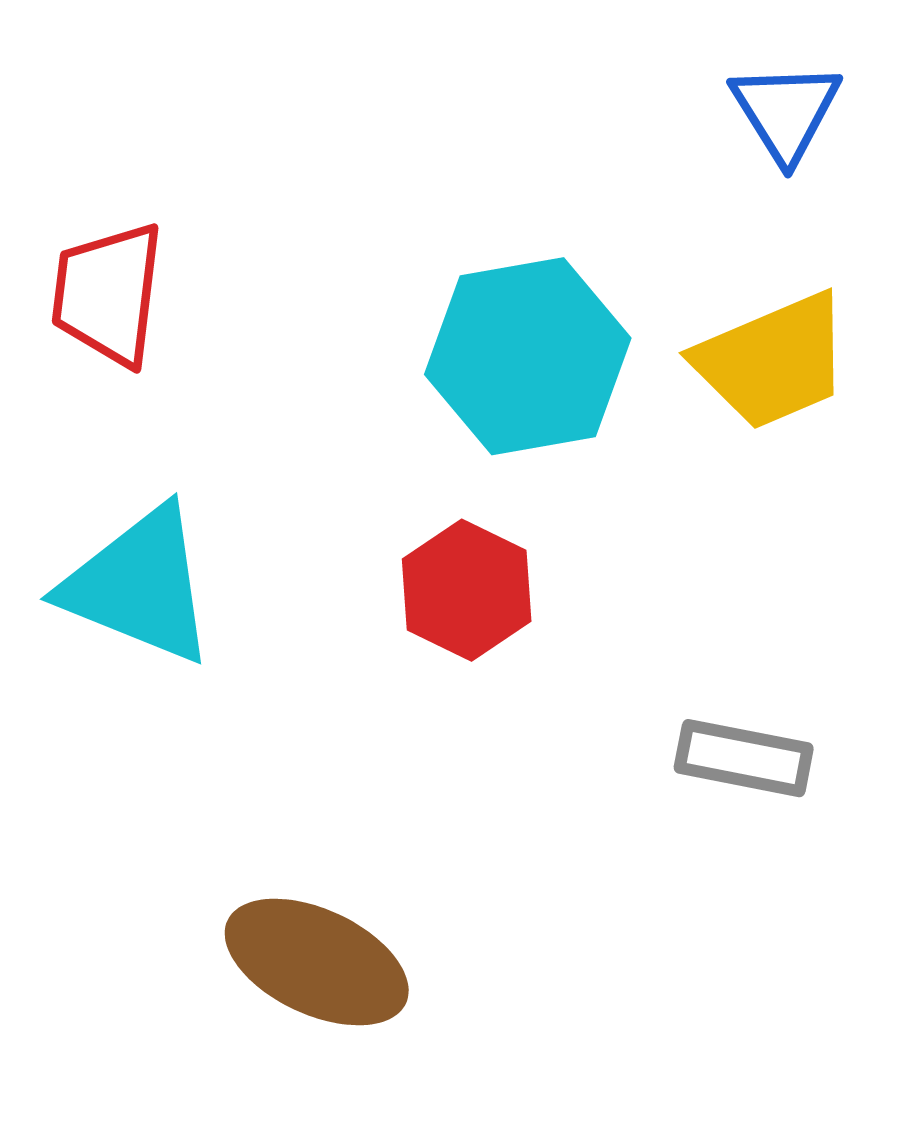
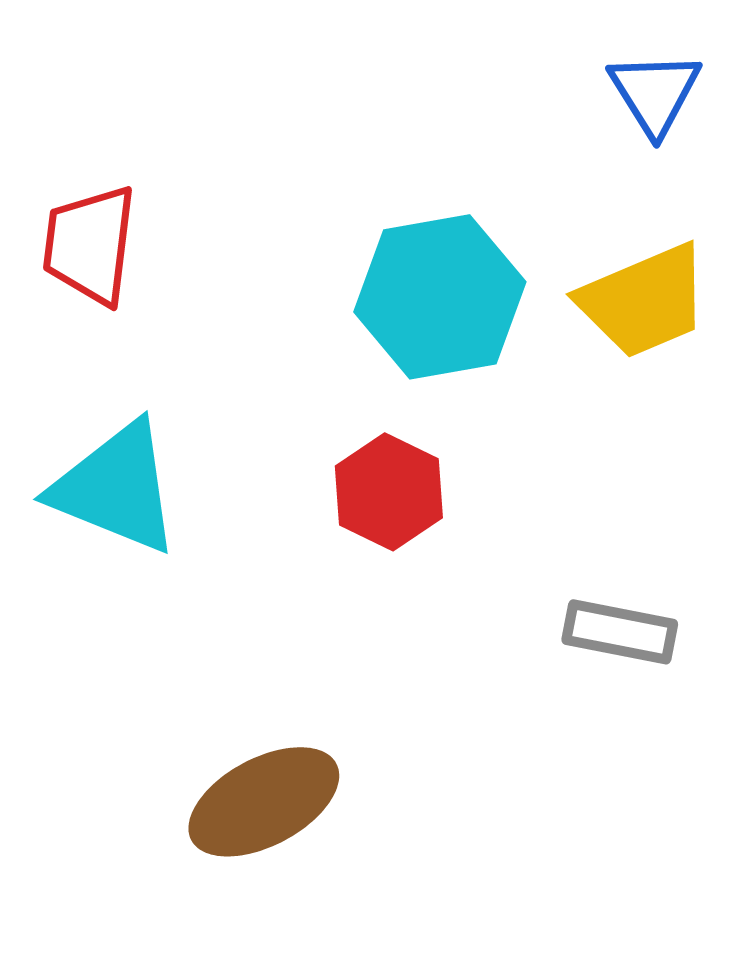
brown ellipse: (317, 962) -> (264, 802), turned -53

